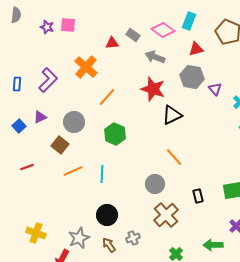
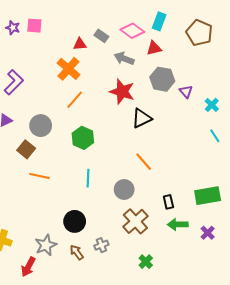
red triangle: (196, 49) -> (154, 48), moved
orange cross: (86, 67) -> (68, 69), moved
orange line: (73, 171) -> (40, 176), turned 36
cyan line: (102, 174) -> (88, 178), moved
green arrow: (213, 245) -> (178, 225), moved

